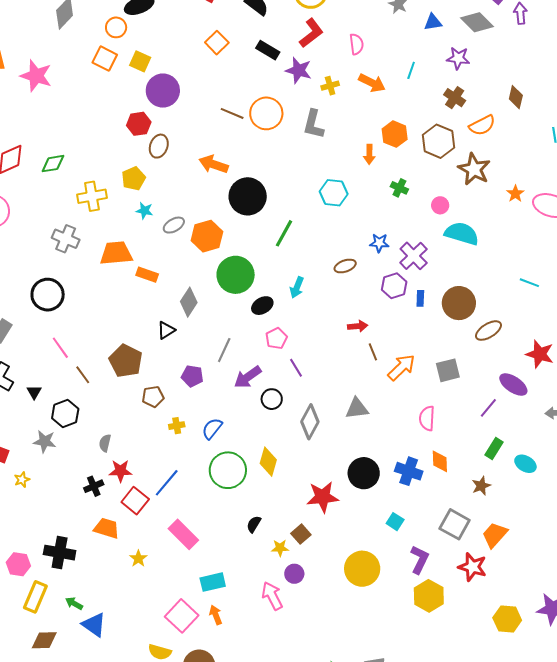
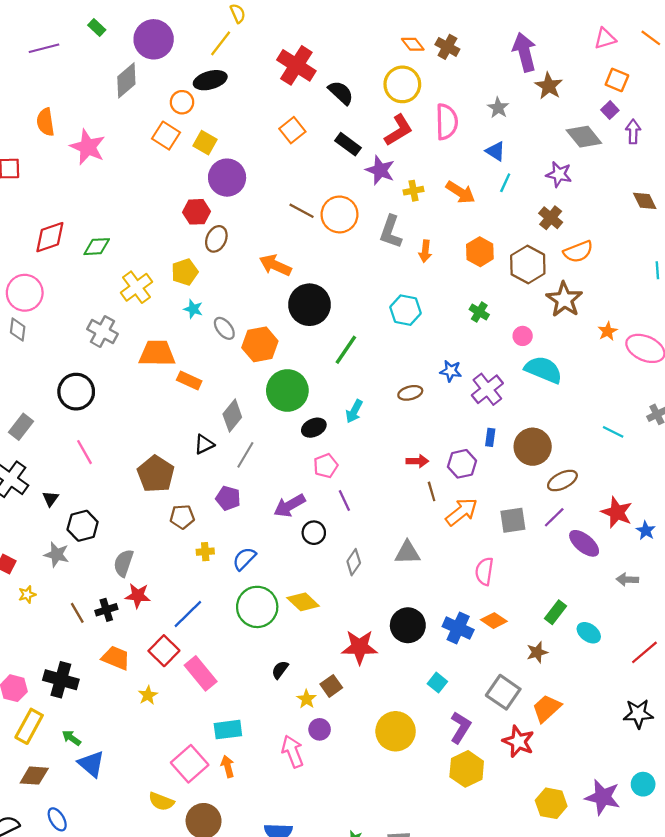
blue triangle: (433, 22) -> (495, 151), moved, turned 36
pink semicircle: (356, 44) -> (447, 122), moved, size x1.5
brown diamond: (516, 97) -> (645, 201), moved, turned -45
orange arrow: (369, 154) -> (425, 251), moved
yellow cross: (92, 196) -> (136, 287), turned -32
gray ellipse: (174, 225) -> (224, 328), turned 75
purple hexagon: (394, 286) -> (462, 464), moved
gray line: (224, 350) -> (245, 455), moved
brown line: (83, 375) -> (77, 613), moved
purple line: (488, 408) -> (554, 517), moved
gray diamond: (310, 422) -> (354, 562), size x0.7
gray semicircle: (105, 443) -> (124, 563), size x1.4
orange diamond: (440, 461) -> (494, 621), turned -60
yellow diamond: (268, 462) -> (303, 602), turned -68
red square: (135, 501) -> (164, 651), moved
yellow star: (280, 548) -> (306, 699), turned 30

